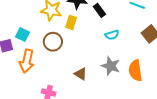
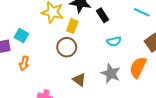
brown circle: (53, 42) -> (67, 47), moved
orange arrow: (27, 61) -> (24, 63), size x0.6
orange semicircle: (135, 70) -> (138, 67), moved, turned 30

